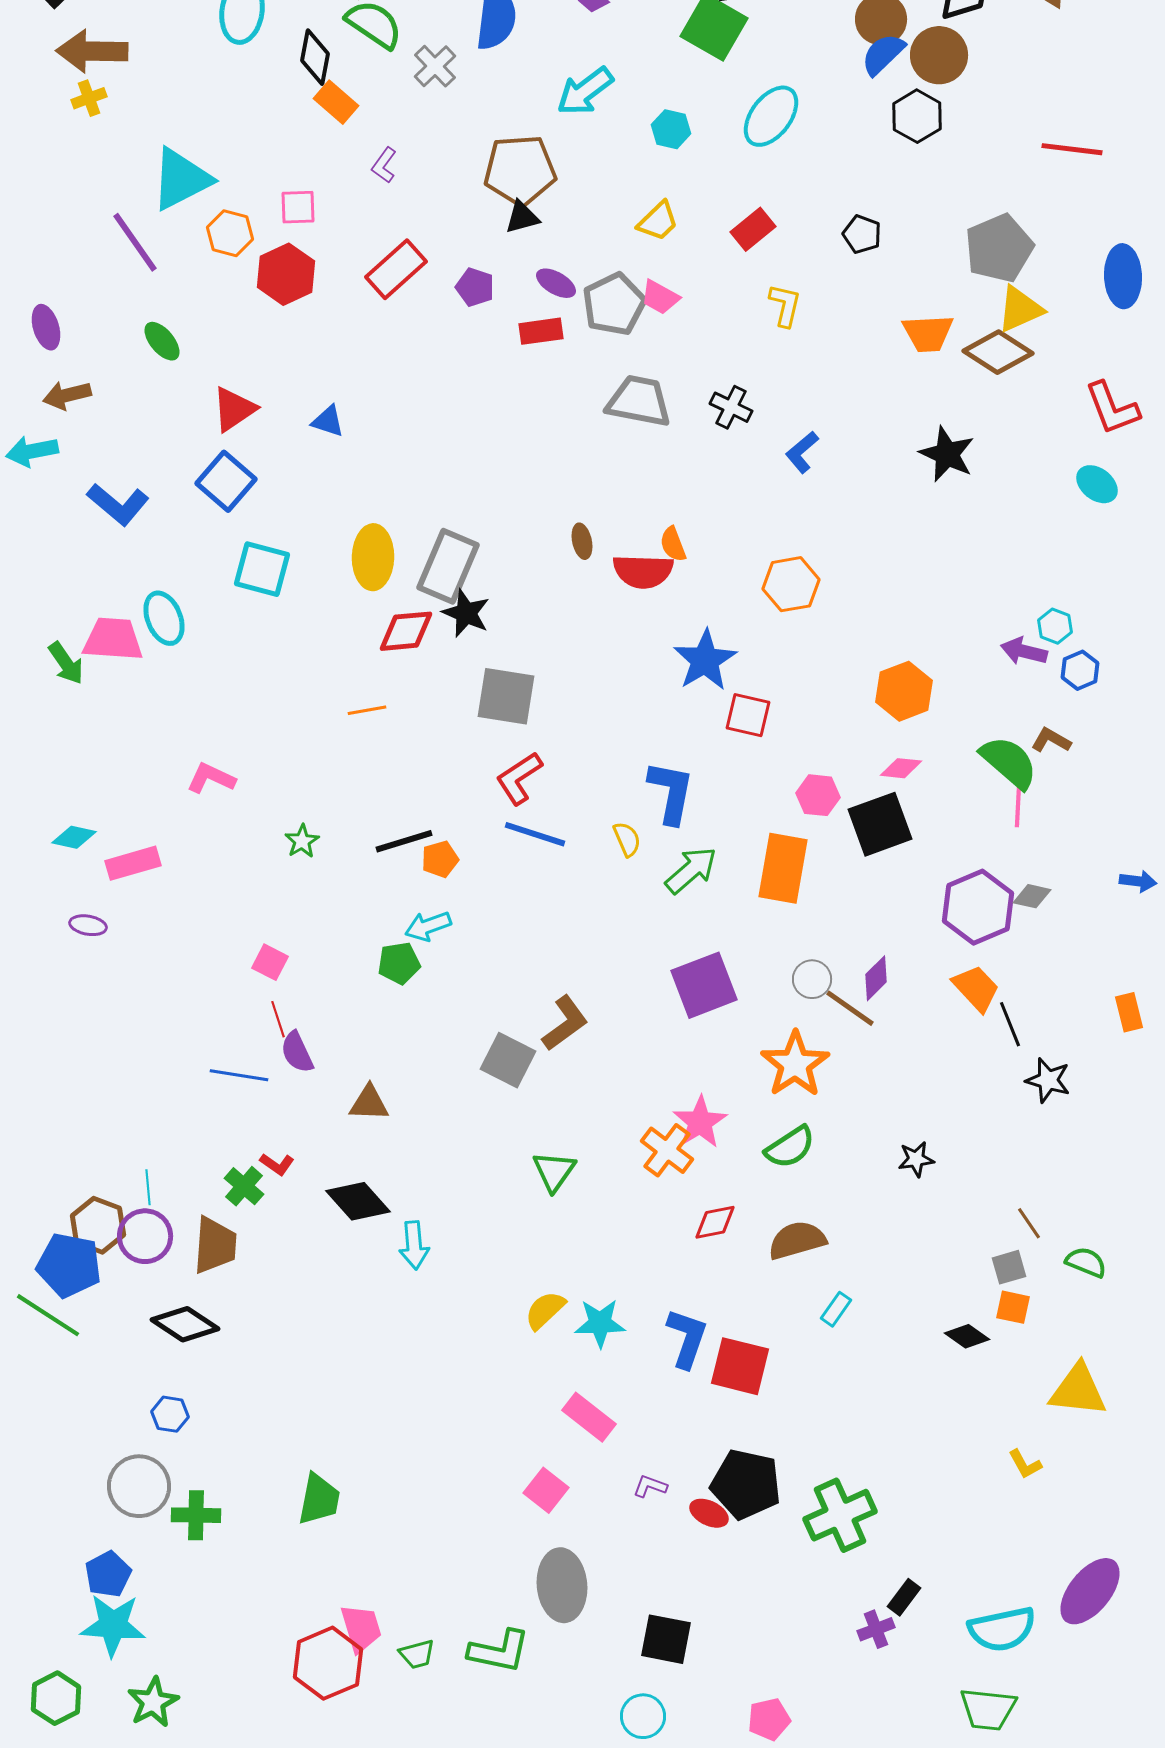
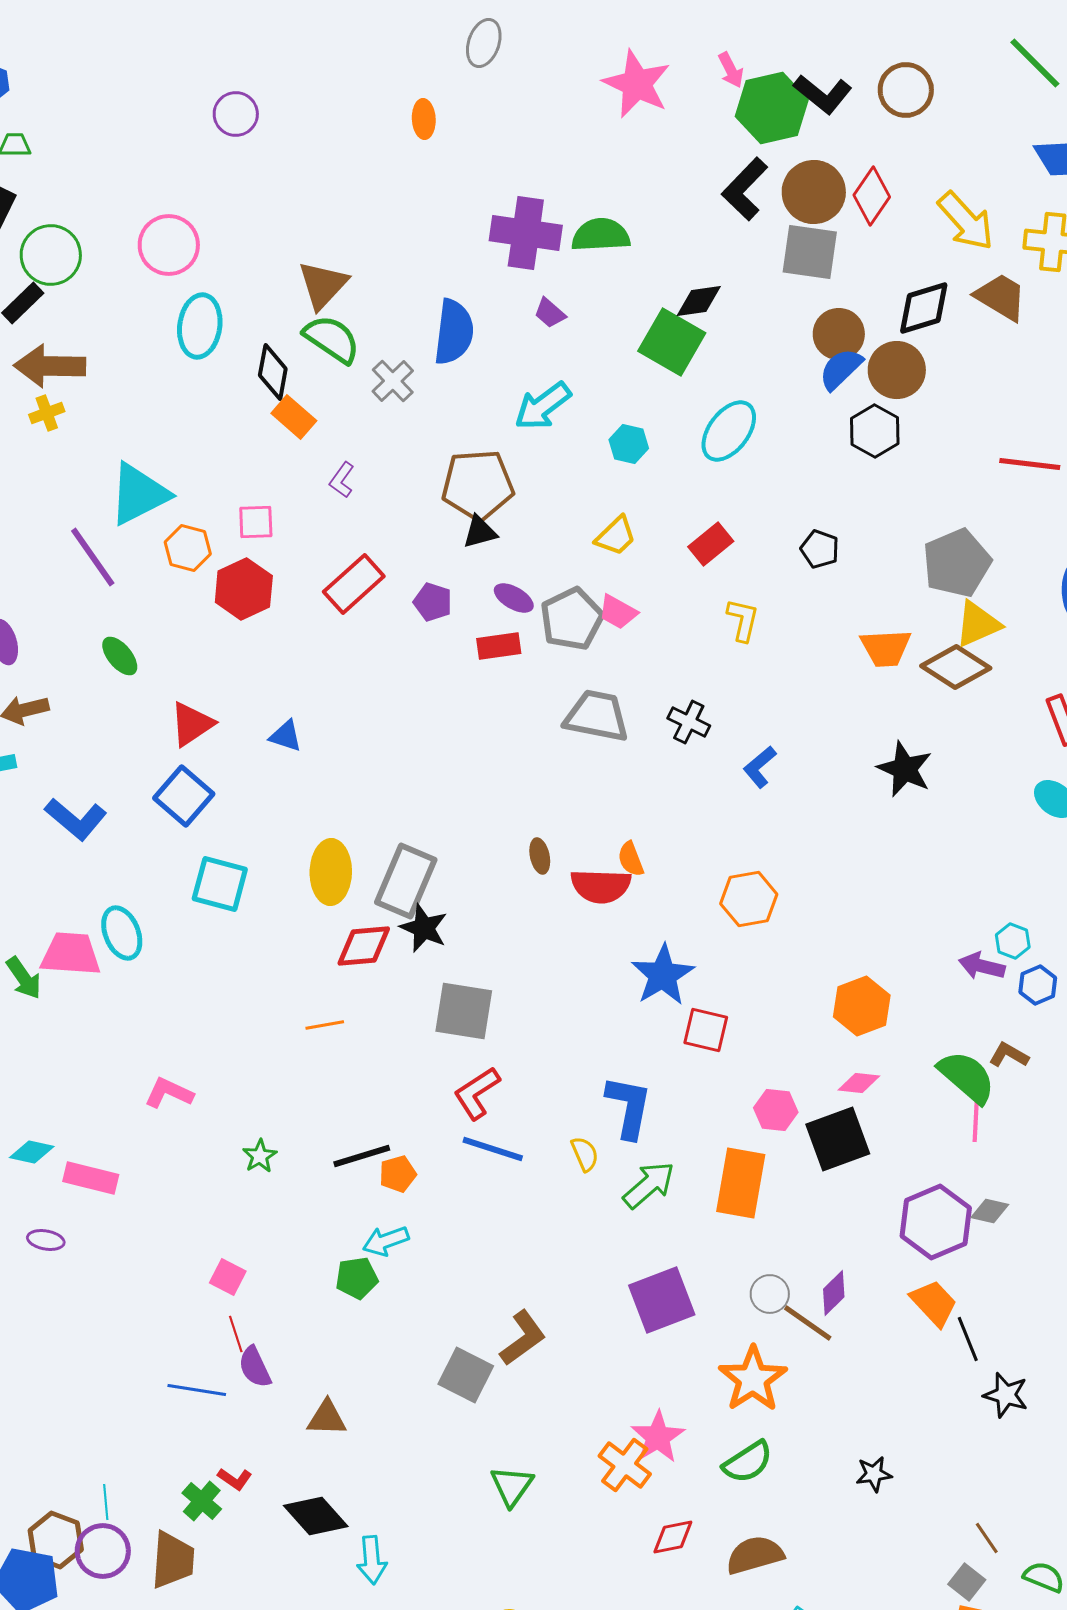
pink rectangle: (133, 863) -> (91, 1178), turned 30
gray square: (1009, 1267) -> (967, 1582), turned -36

